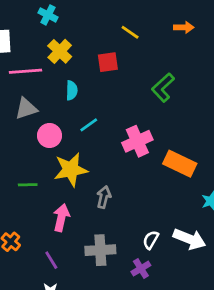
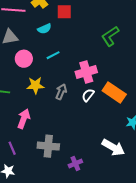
red square: (108, 62) -> (64, 12), moved
cyan semicircle: (72, 90) -> (44, 29), turned 56
yellow star: (71, 170) -> (35, 85), size x0.7
gray arrow: (104, 197) -> (61, 92), moved
white semicircle: (151, 240) -> (88, 95), moved

